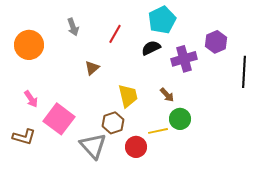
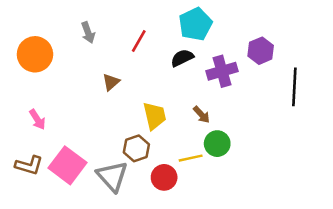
pink square: (59, 119) -> (68, 165), moved

